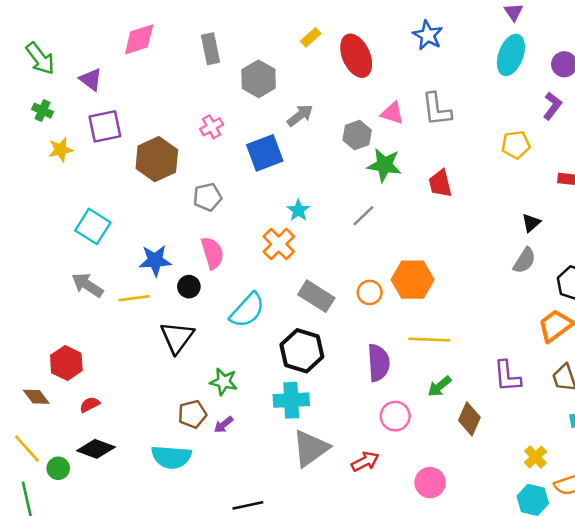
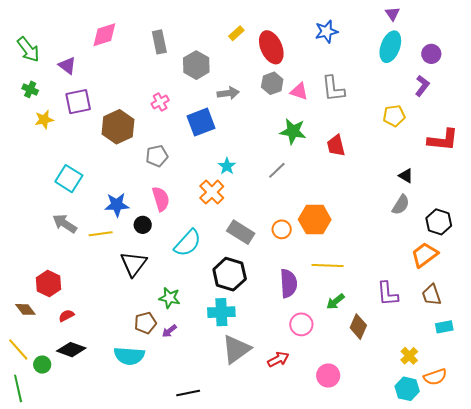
blue star: (428, 35) -> (326, 31), turned 30
gray arrow: (300, 115) -> (228, 93), turned 30
gray hexagon: (357, 135) -> (272, 83), moved
black triangle: (531, 223) -> (406, 176), turned -49

